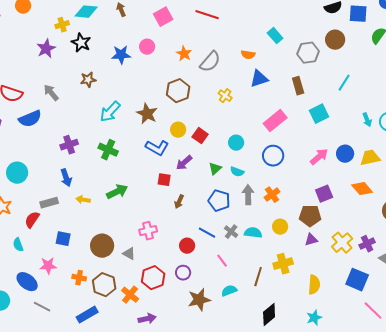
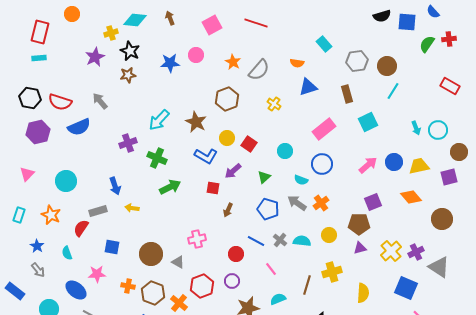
brown circle: (335, 40) -> (387, 66), moved
brown star: (88, 80) -> (128, 75), moved
purple cross: (69, 145) -> (128, 143), moved
cyan semicircle: (237, 172) -> (301, 180), moved
green arrow: (117, 192) -> (170, 187), moved
gray arrow: (248, 195) -> (297, 203), turned -54

